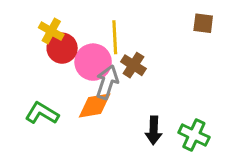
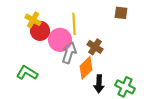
brown square: (203, 23) -> (121, 13), moved
brown cross: (133, 65) -> (95, 47), moved
orange diamond: (95, 105) -> (86, 68), moved, turned -35

